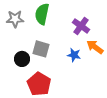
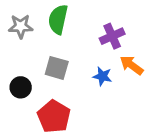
purple cross: (81, 26) -> (112, 36), turned 30
black circle: (22, 59) -> (21, 87), moved

